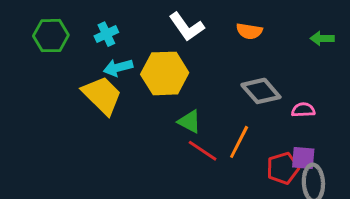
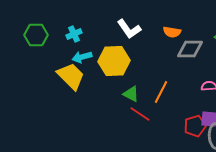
gray diamond: (261, 91) -> (190, 49), moved, turned -48
orange line: (239, 142) -> (161, 92), moved

